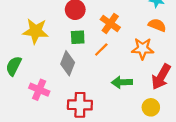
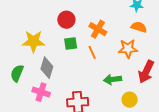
orange line: (101, 49) -> (92, 52), turned -64
gray diamond: (68, 63) -> (47, 68), moved
yellow circle: (151, 107) -> (130, 100), moved

